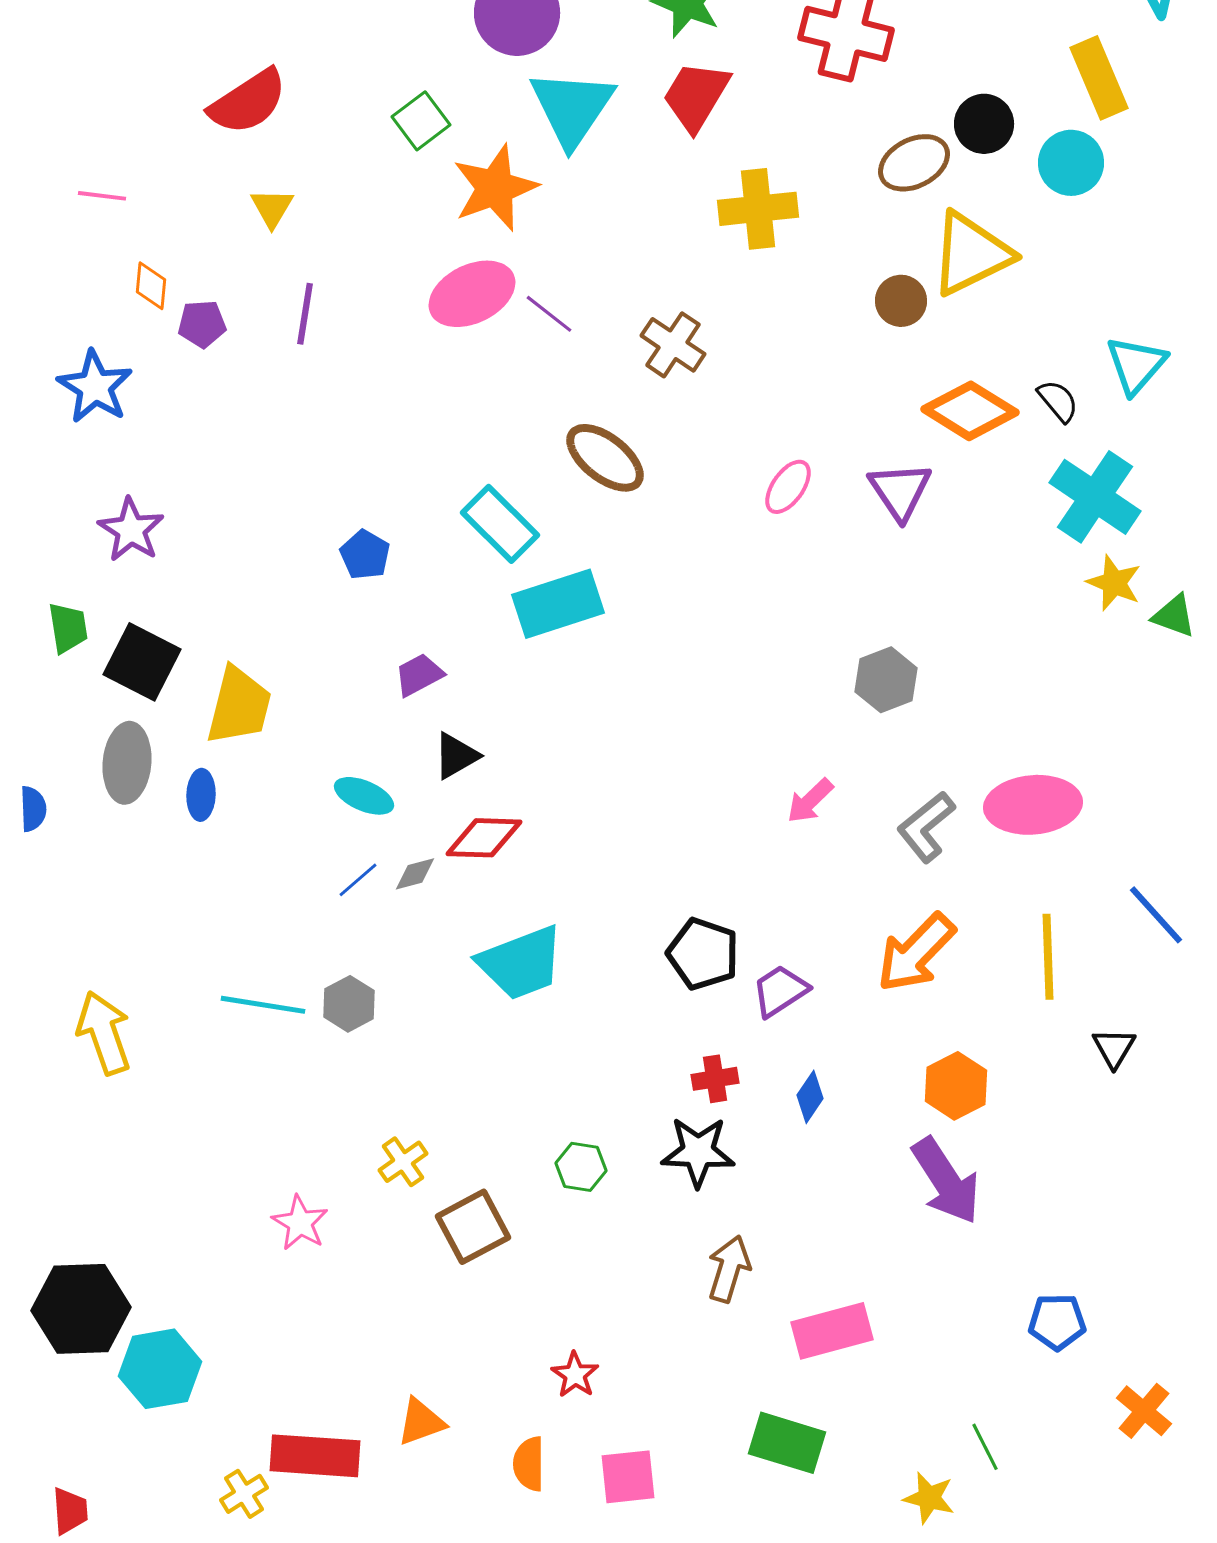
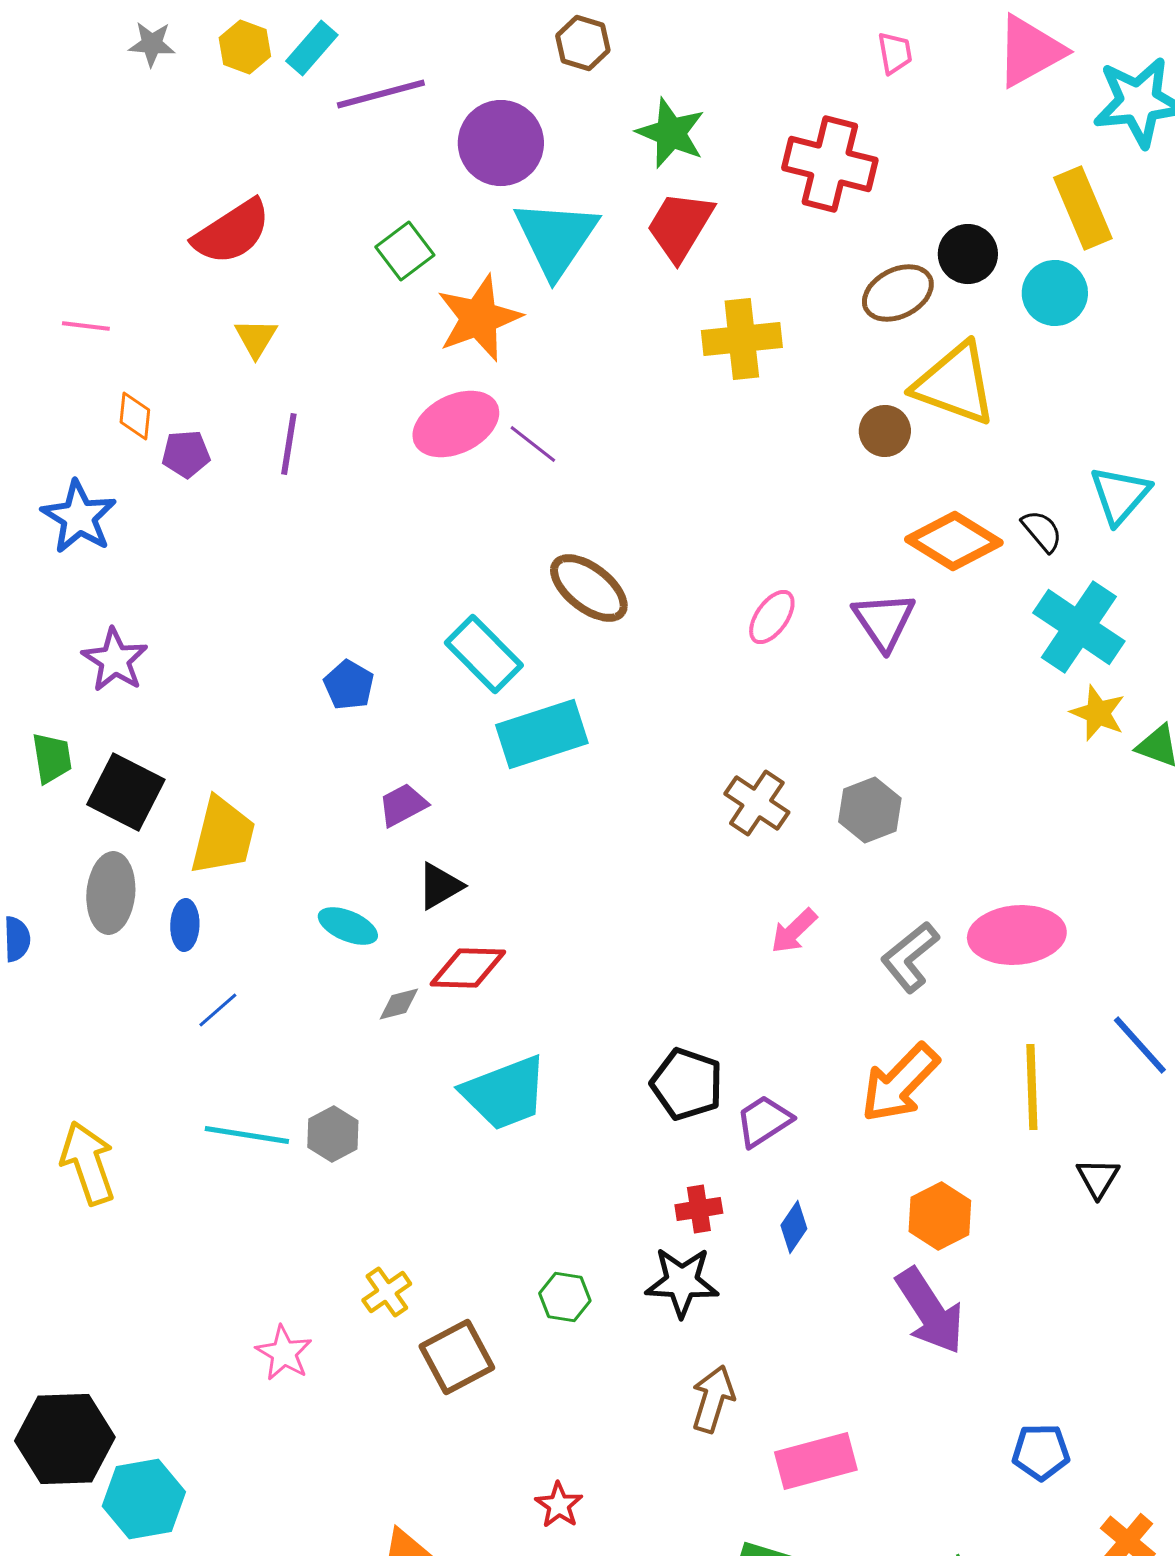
yellow triangle: (971, 254) -> (955, 384), turned 46
brown cross: (673, 345) -> (757, 803), moved
blue line: (358, 880) -> (218, 1010), moved

